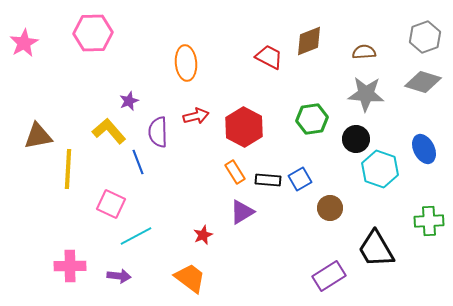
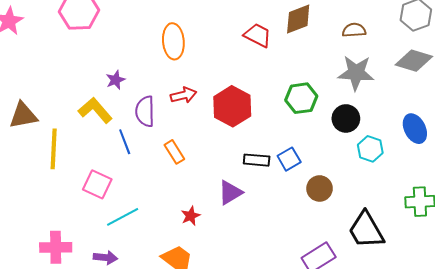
cyan hexagon: (380, 169) -> (370, 149), size x0.7
orange rectangle: (235, 172) -> (174, 152), moved

